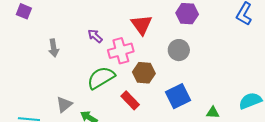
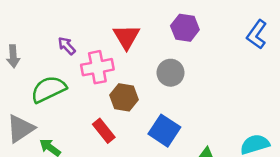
green semicircle: (101, 78) -> (49, 89), moved
blue square: (178, 96) -> (164, 131), turned -35
gray triangle: (64, 104) -> (20, 129), size x1.4

